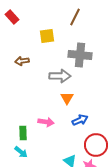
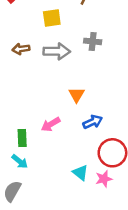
gray cross: (80, 55) -> (93, 41), size x0.6
gray arrow: (60, 76) -> (57, 51), moved
pink arrow: (46, 122) -> (51, 124), turned 140

